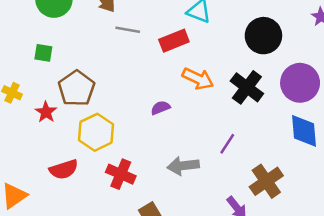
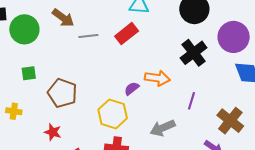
orange arrow: (198, 79) -> (157, 78), moved
black cross: (247, 87) -> (194, 53), turned 32
red star: (46, 112) -> (53, 132), moved
yellow hexagon: (96, 132) -> (113, 114), moved

